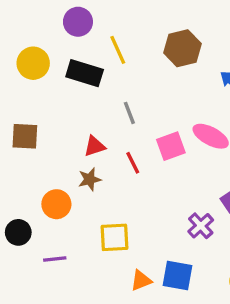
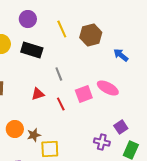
yellow line: (118, 50) -> (62, 29), moved
brown star: (90, 179) -> (34, 135), moved
purple cross: (201, 226) -> (102, 142), turned -35

